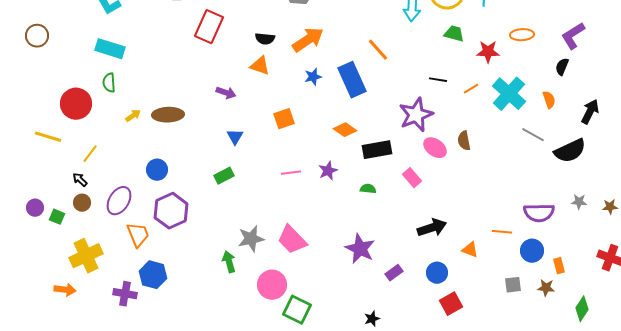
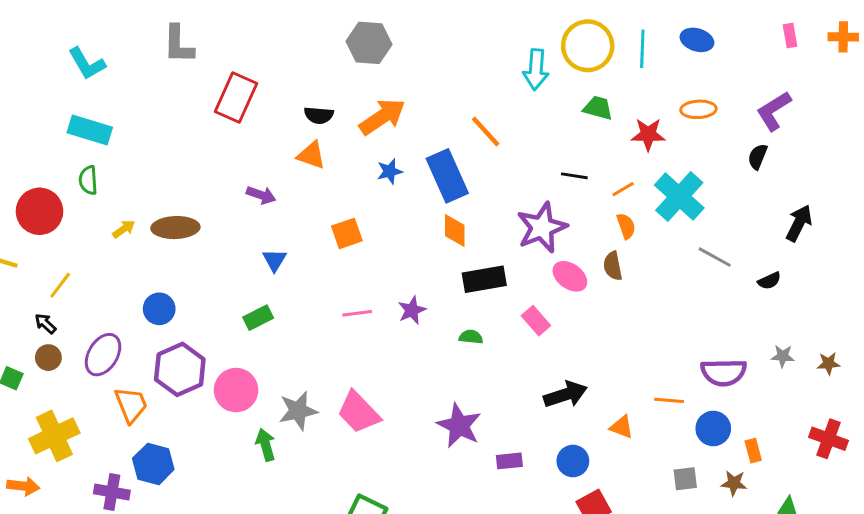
orange semicircle: (549, 100) -> (626, 226), moved
orange diamond: (345, 130) -> (455, 230), moved, turned 55
black semicircle: (570, 151) -> (769, 281), size x0.5
purple rectangle: (394, 273) -> (509, 461), turned 30
pink circle: (272, 285) -> (236, 390), moved

